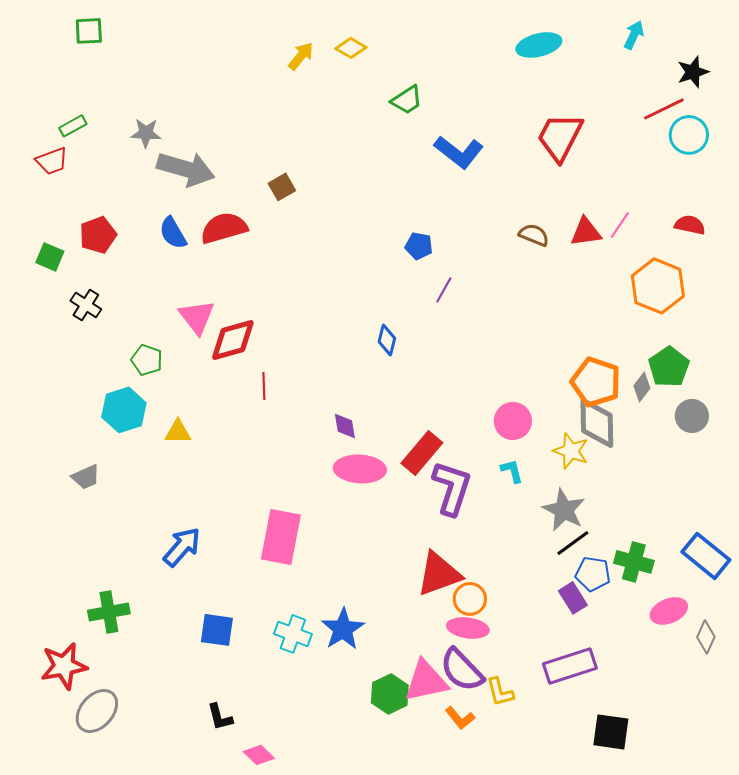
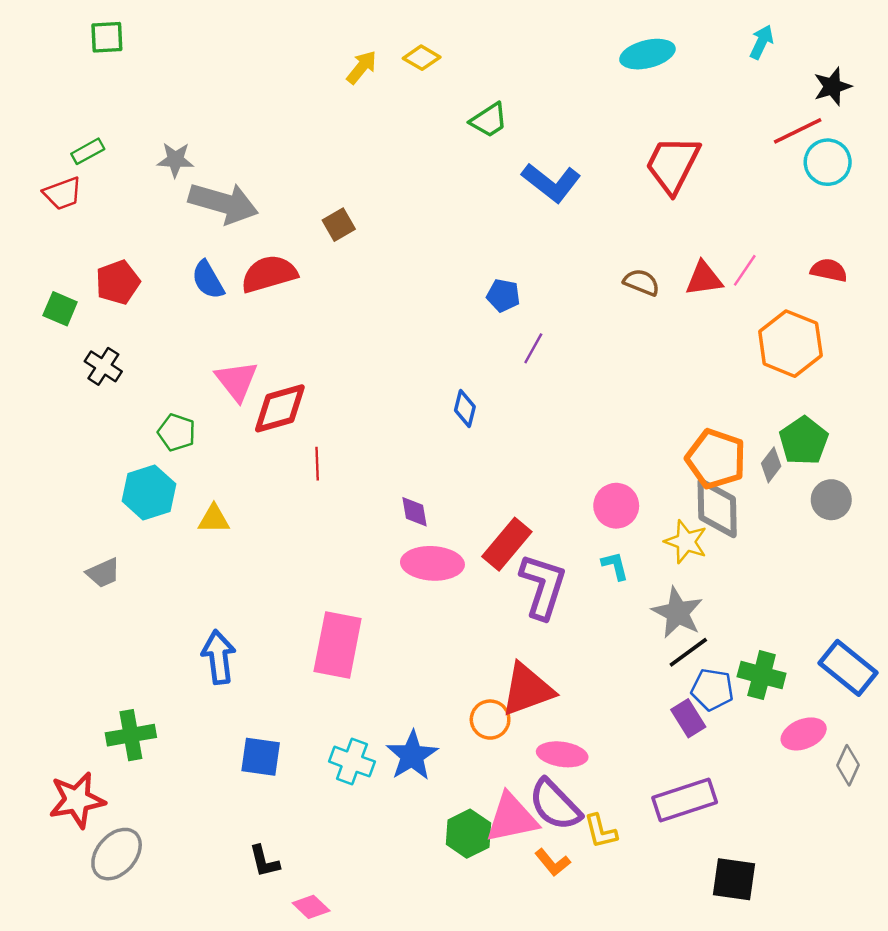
blue arrow: (182, 547) -> (219, 657), turned -48
orange circle: (470, 599) -> (490, 720), moved

